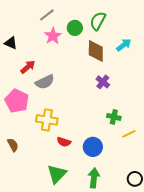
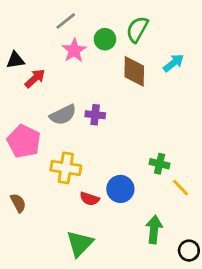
black triangle: (11, 43) -> (15, 60), turned -32
red arrow: (28, 67) -> (35, 78), moved
purple cross: (103, 82) -> (95, 115), moved, turned -32
yellow line: (129, 134) -> (181, 188), turned 72
blue circle: (93, 147) -> (120, 189), moved
green arrow: (94, 178) -> (154, 230), moved

